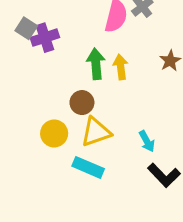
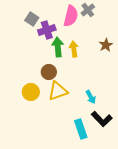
gray square: (26, 28) -> (32, 19), moved
purple cross: (45, 38) -> (47, 30), moved
cyan rectangle: (88, 167) -> (81, 129), moved, turned 48

